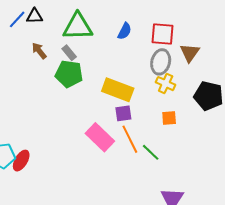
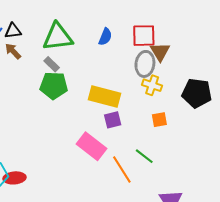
brown arrow: (39, 51) -> (13, 51), moved
brown triangle: (190, 53) -> (160, 52), moved
orange line: (130, 139) -> (122, 169), moved
red ellipse: (21, 161) -> (15, 178), turned 60

